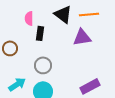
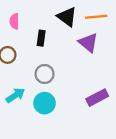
pink semicircle: (29, 18) -> (14, 21), moved
purple triangle: (82, 37) -> (88, 43), turned 48

